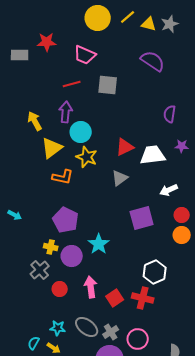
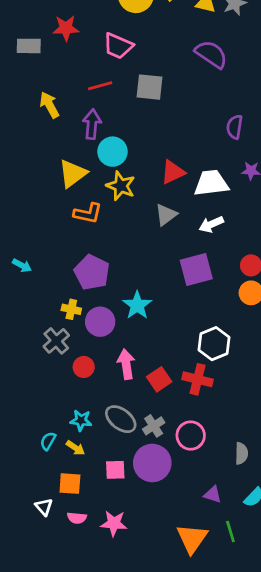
yellow arrow: (35, 121) -> (49, 105), moved
white arrow: (169, 190) -> (211, 224), moved

